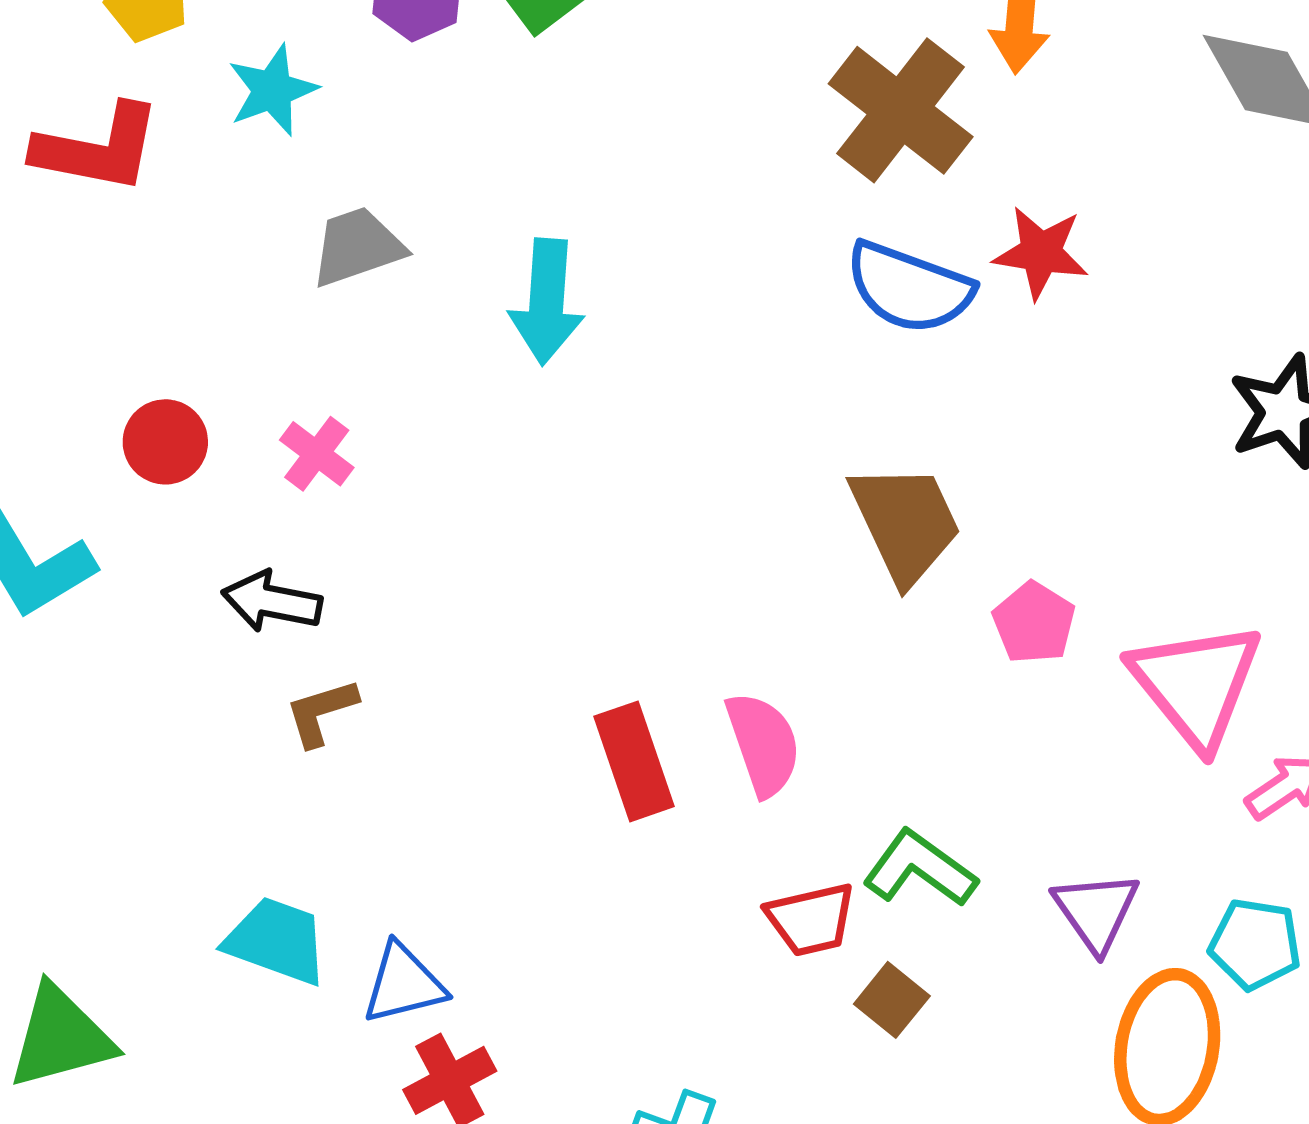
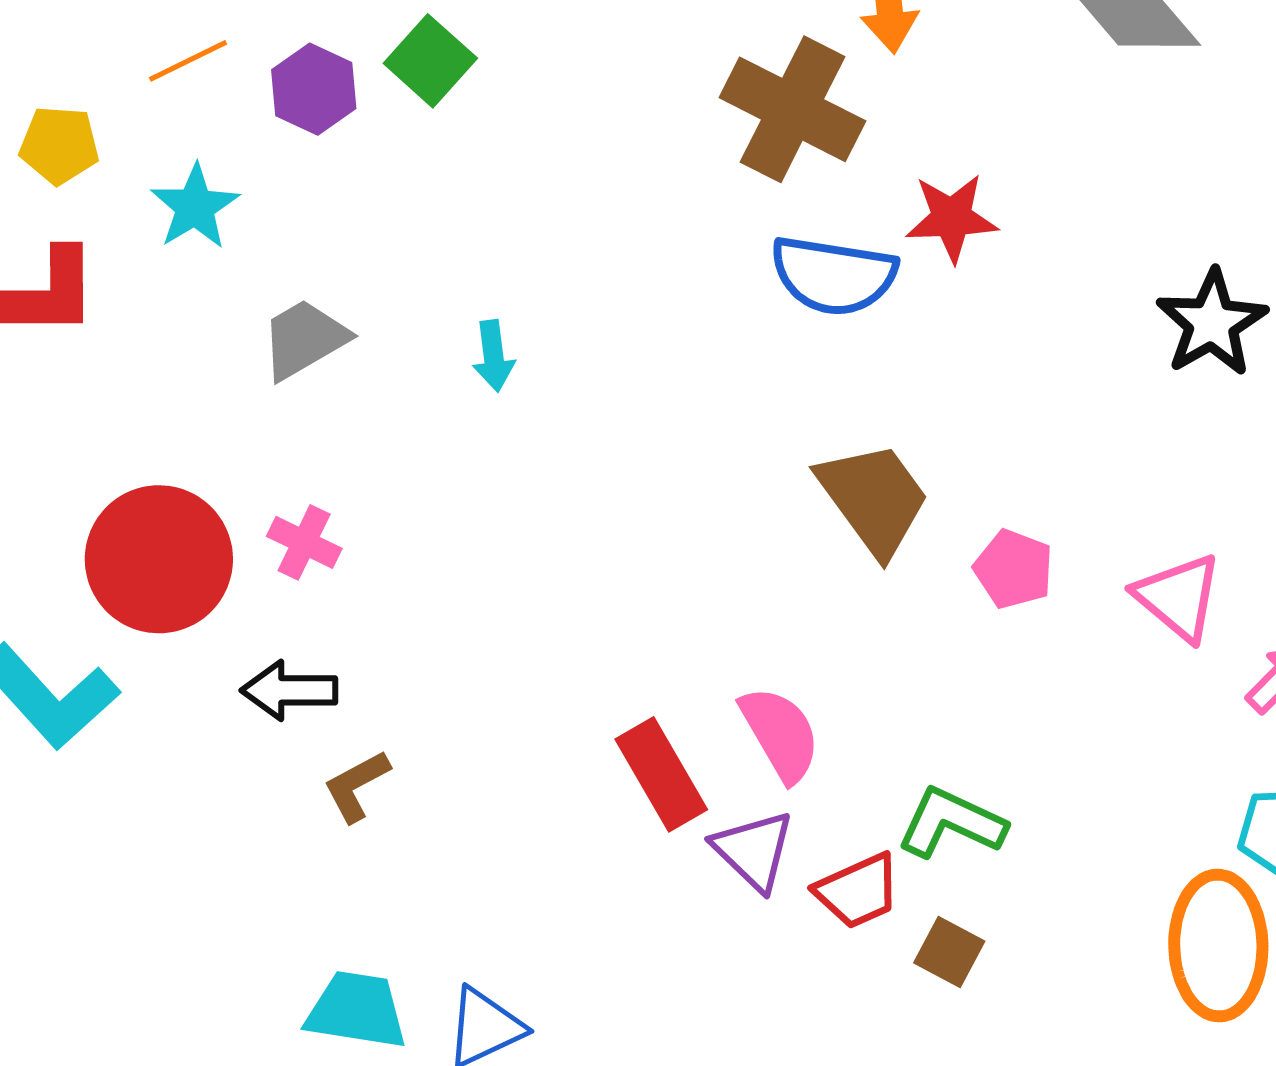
cyan arrow: (547, 302) -> (493, 356), size x0.6
red circle: (165, 442) -> (159, 559), size x1.8
pink triangle: (1196, 684) -> (1178, 597), size x0.7
purple triangle: (1096, 911) -> (754, 851), moved

